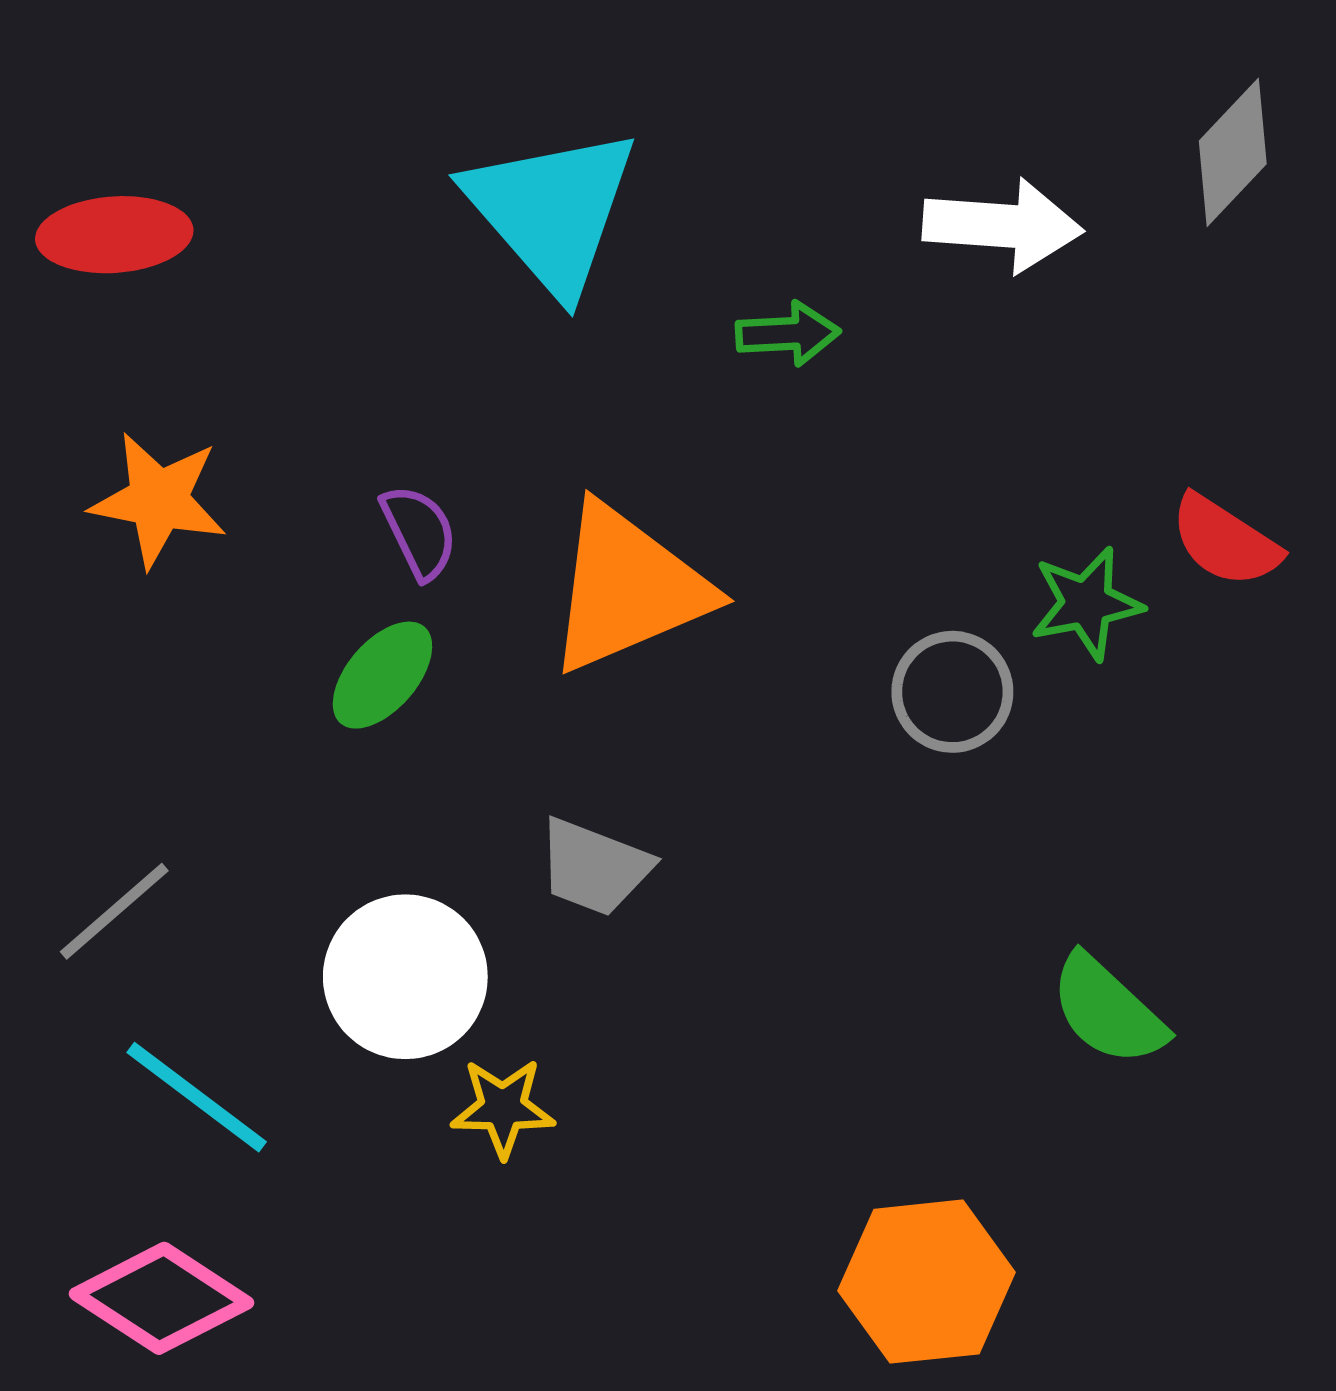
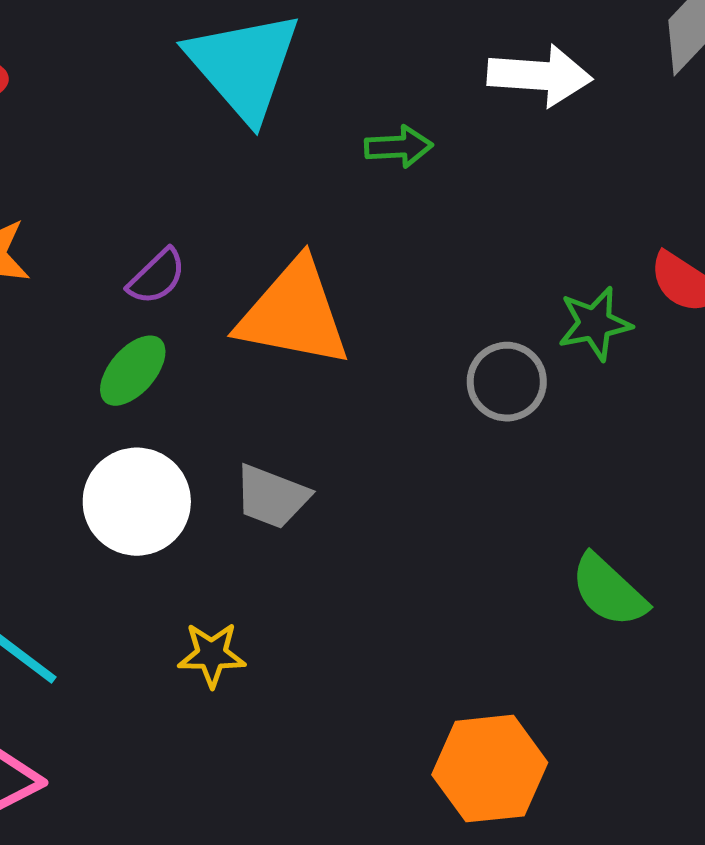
purple semicircle: (419, 532) -> (157, 277), turned 72
orange triangle: (628, 588) -> (294, 314), turned 34
white circle: (405, 977) -> (137, 502), moved

